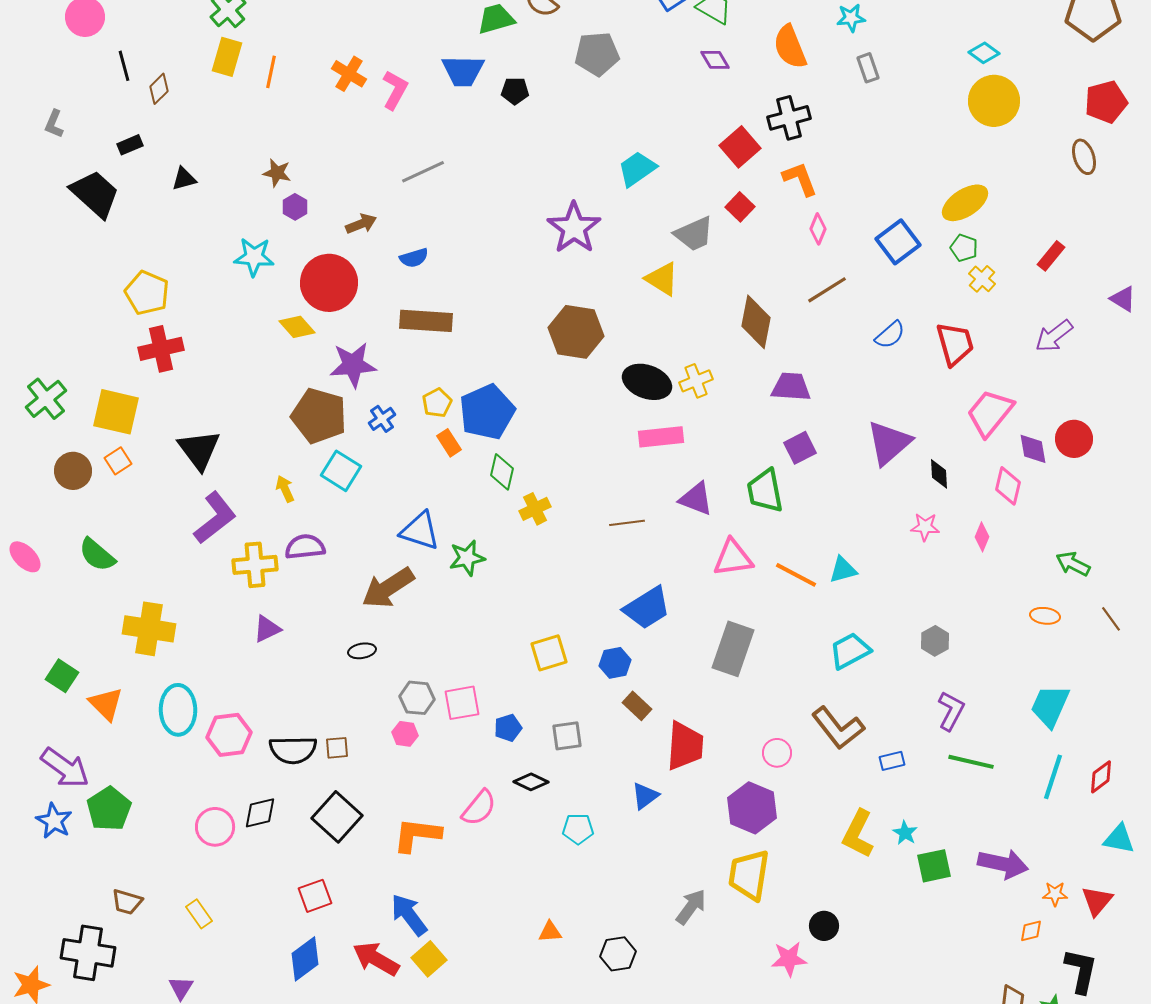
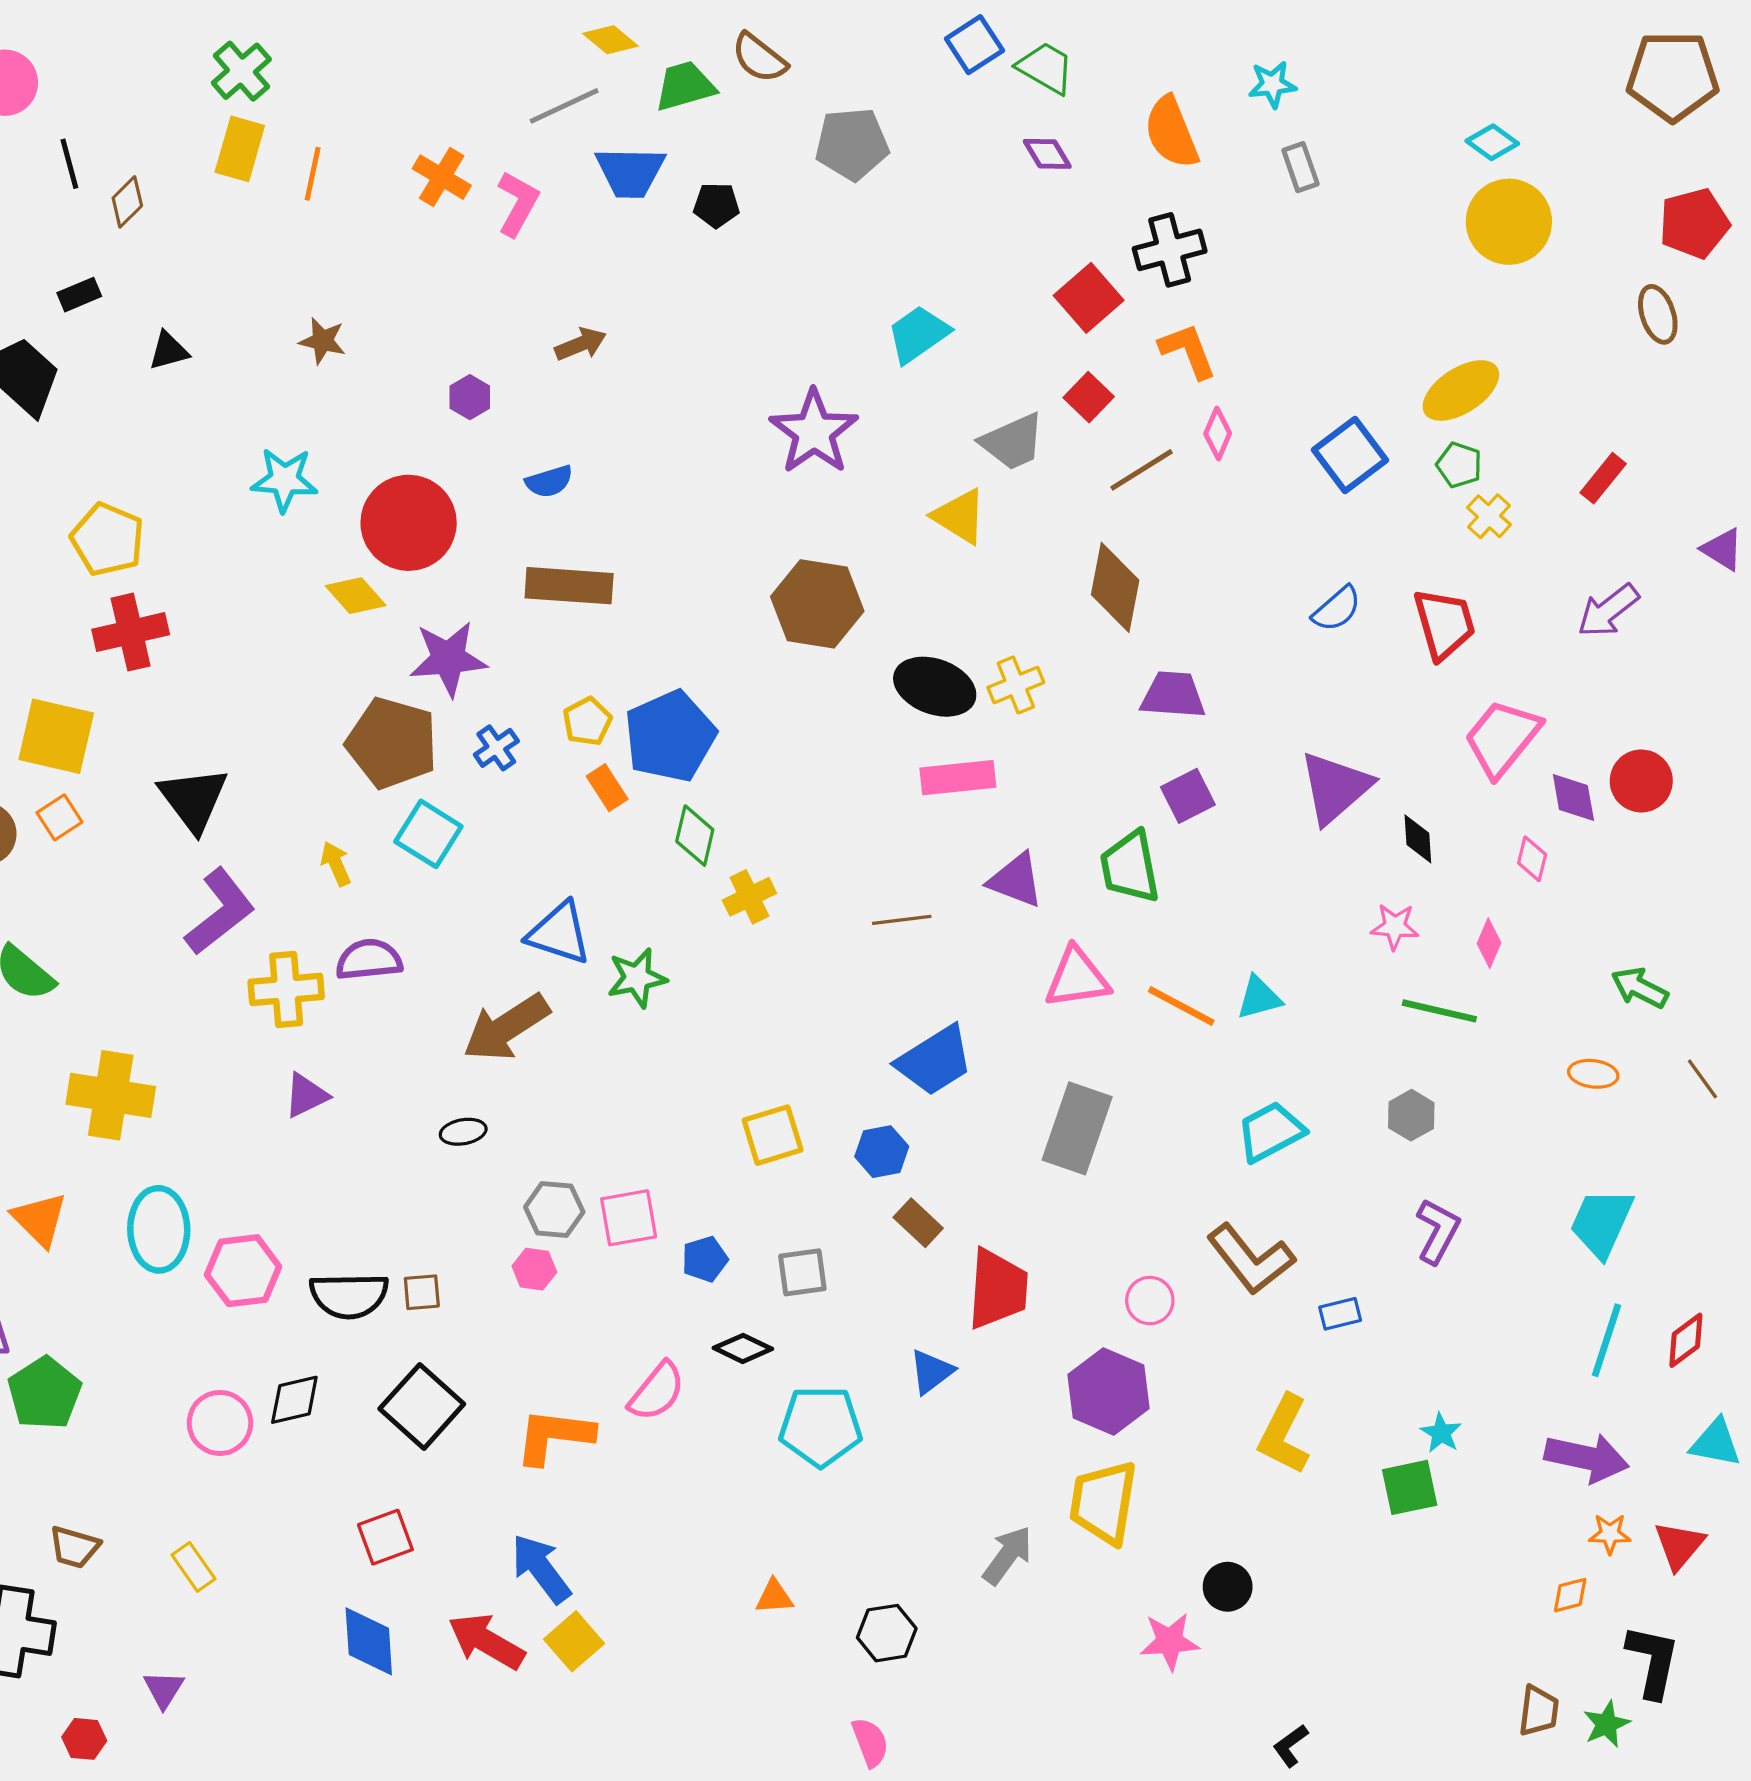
gray line: (423, 172) -> (564, 106), moved
purple hexagon: (295, 207) -> (470, 397), moved
brown arrow: (361, 224) -> (581, 344), moved
brown line: (827, 290) -> (1142, 470), moved
pink diamond: (1008, 486) -> (1532, 859), size x0.7
green line: (971, 762) -> (1439, 1011), moved
cyan pentagon: (578, 829) -> (821, 1426), size x1.6
cyan star: (905, 833) -> (1441, 1433), moved
purple arrow: (1003, 864) -> (1587, 1458), moved
blue diamond: (305, 959) -> (369, 1641), turned -57

